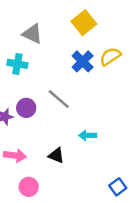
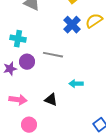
cyan cross: (17, 64) -> (18, 39), moved
gray line: (59, 99) -> (53, 55), turned -30

